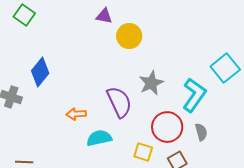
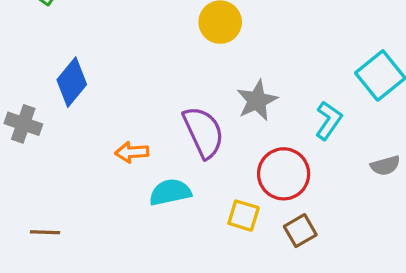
cyan L-shape: (194, 95) -> (329, 120), size x0.7
gray semicircle: (201, 132) -> (385, 166), moved, turned 90

